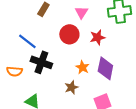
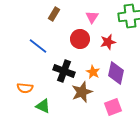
black cross: (41, 62) -> (64, 71), moved
orange semicircle: (14, 71) -> (25, 88), moved
brown star: (71, 87) -> (82, 92), size x1.5

